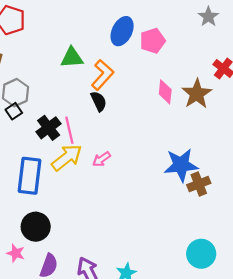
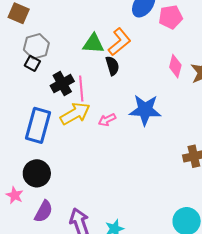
green triangle: (72, 58) -> (93, 44), moved
black square: (14, 111) -> (32, 63), turned -35
blue star: (181, 165) -> (145, 110), moved

